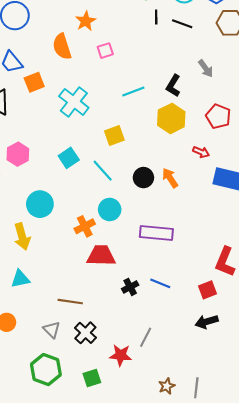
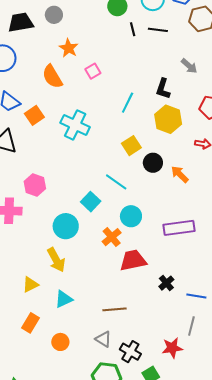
cyan line: (133, 91) -> (128, 103), turned -30
yellow square: (114, 135) -> (131, 146), moved
cyan square: (69, 158) -> (91, 202), moved
black circle: (143, 178) -> (153, 163), moved
blue line: (160, 283) -> (196, 296), moved
black cross: (85, 333) -> (130, 352), moved

